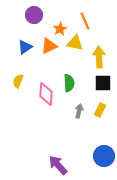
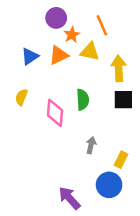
purple circle: (34, 15) -> (56, 18), moved
yellow rectangle: (100, 110) -> (121, 160), moved
gray arrow: (79, 111) -> (91, 145), moved
blue circle: (104, 156) -> (109, 185), moved

